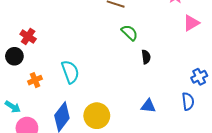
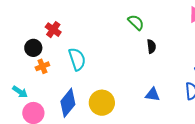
red cross: (28, 37) -> (53, 30), moved
black circle: (14, 56) -> (33, 48), moved

